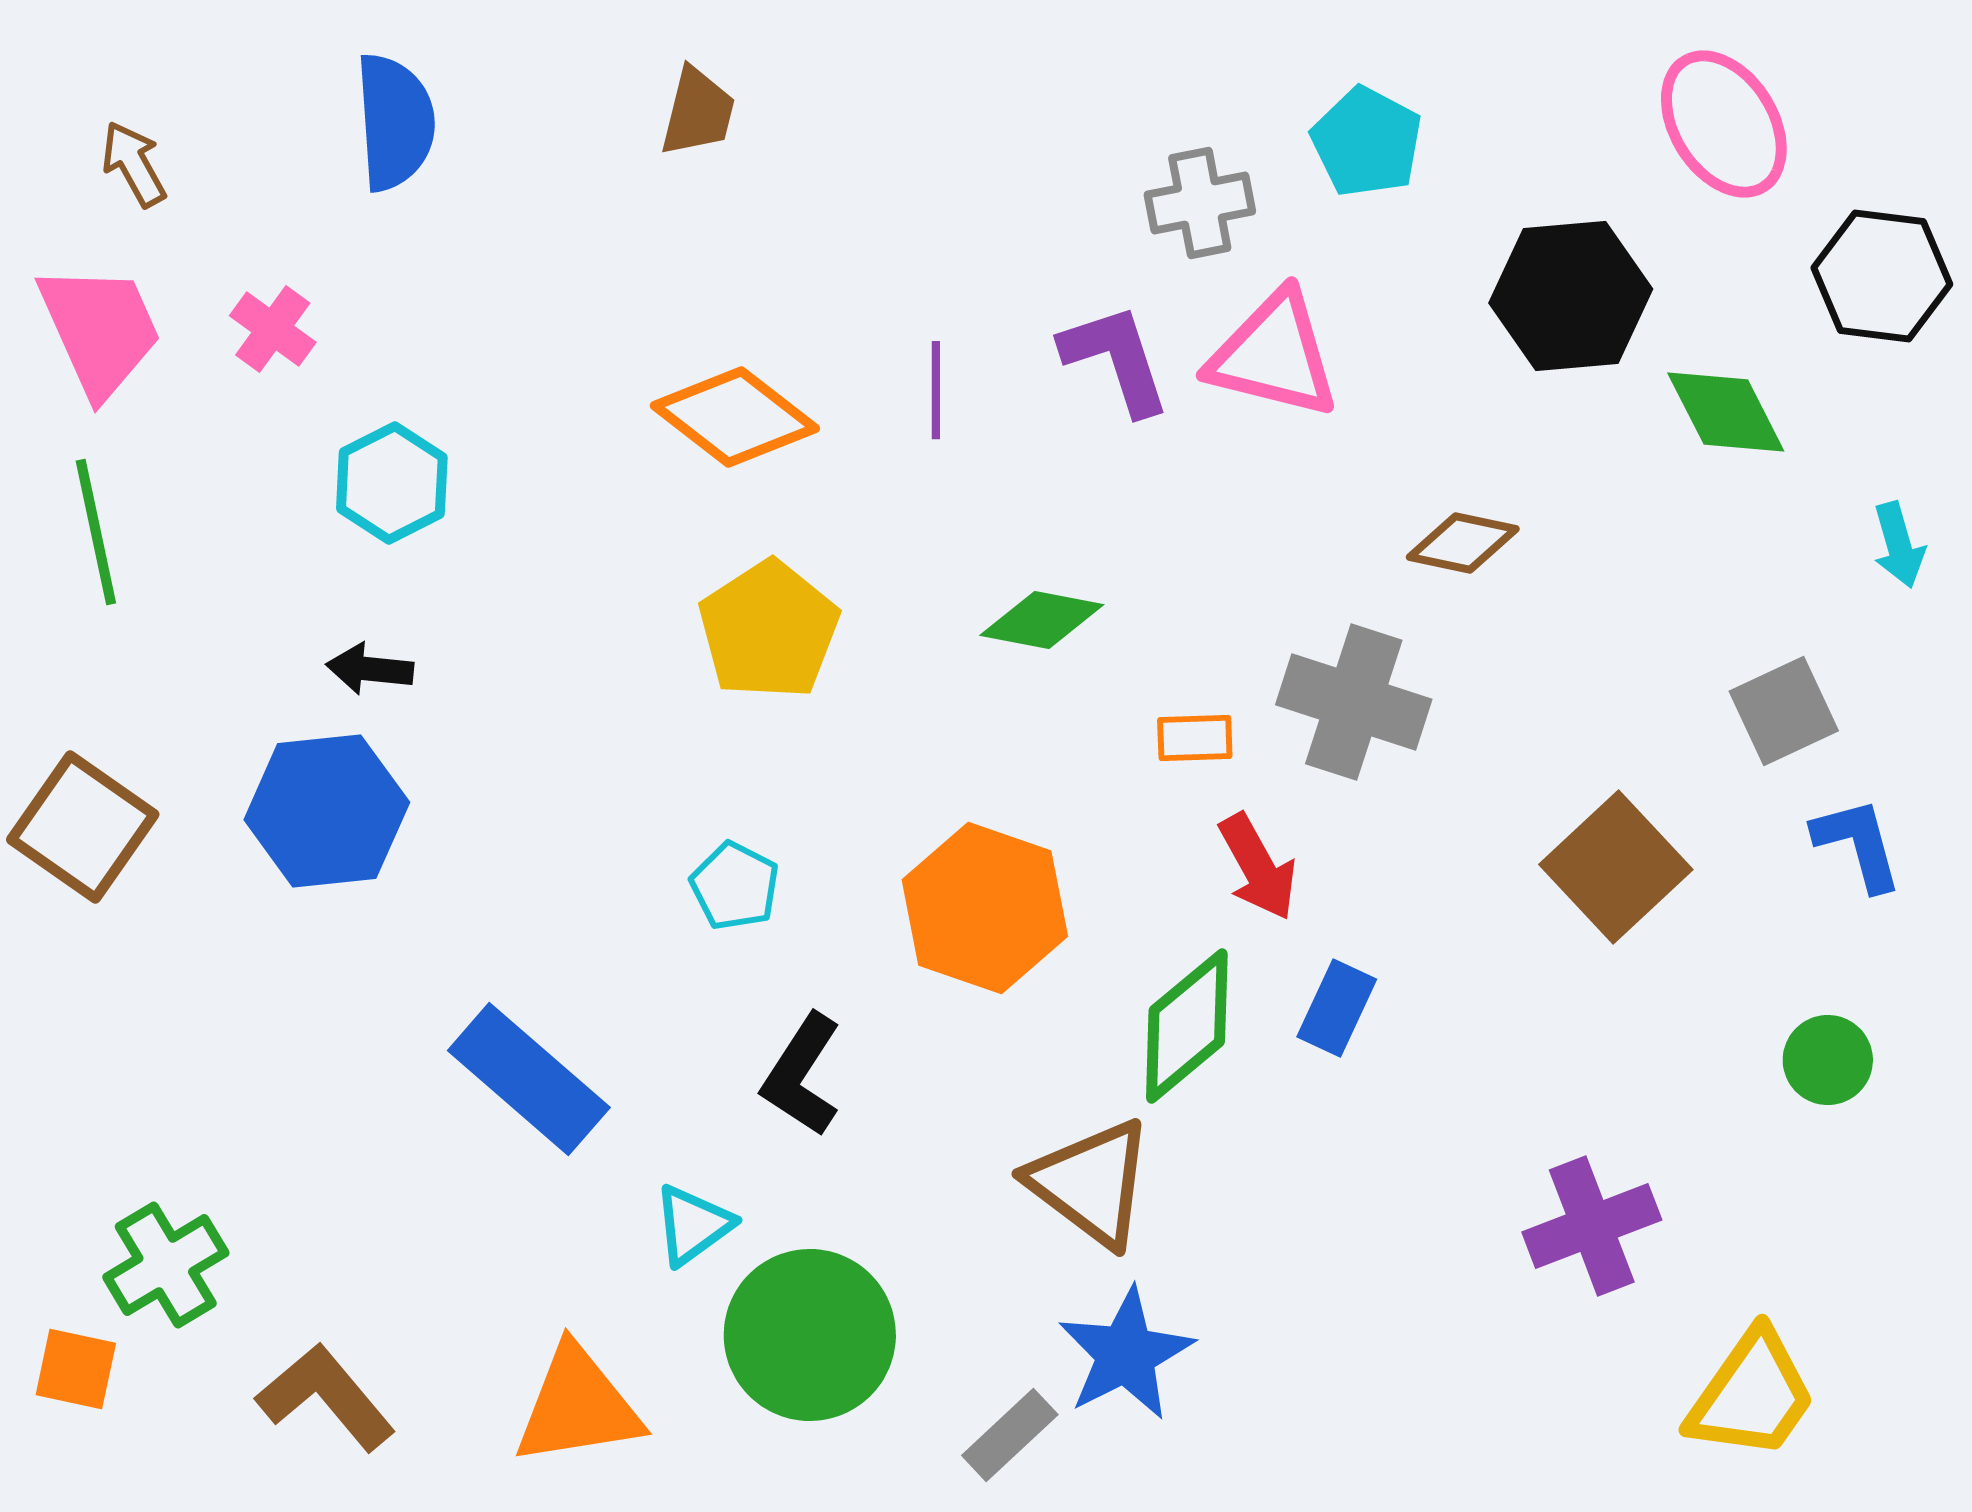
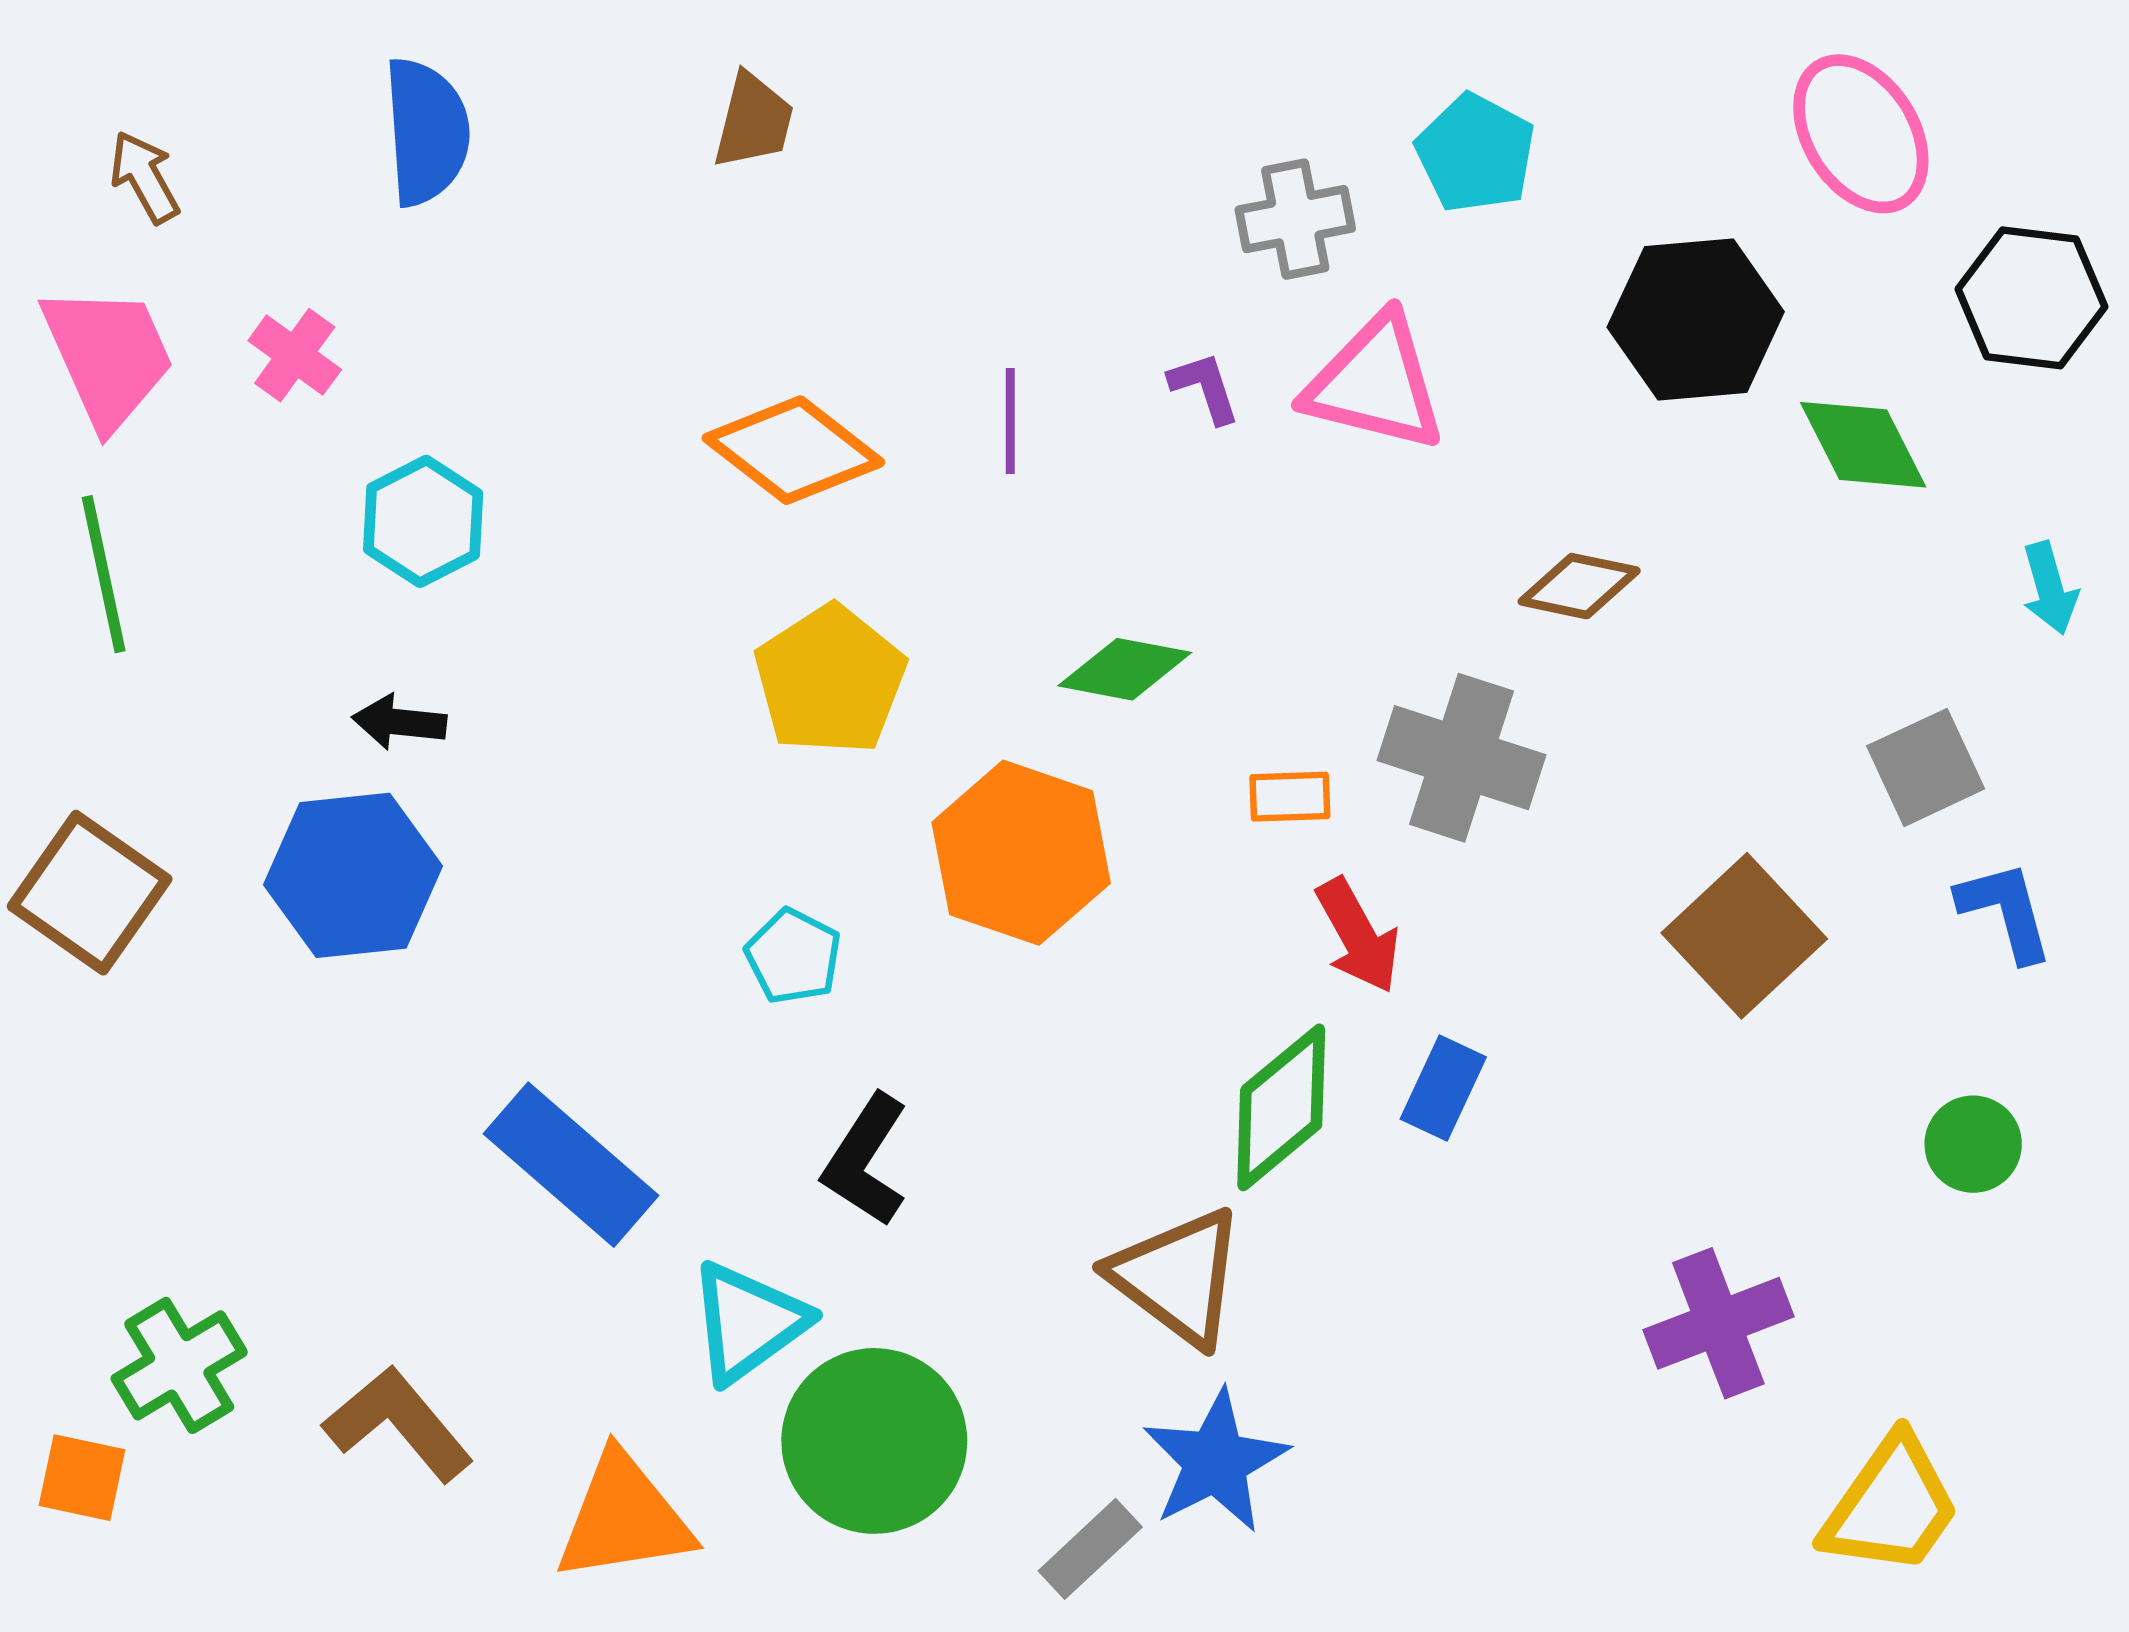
purple L-shape: (1116, 359) -> (1205, 387), size x0.6
orange hexagon: (985, 908) -> (1021, 853), moved
cyan triangle: (693, 1225) -> (748, 1322), size x1.4
brown L-shape: (326, 1397) -> (398, 1424), moved

